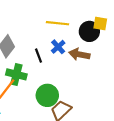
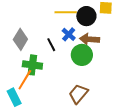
black circle: (89, 31) -> (86, 16), moved
green circle: (47, 95) -> (82, 55), moved

